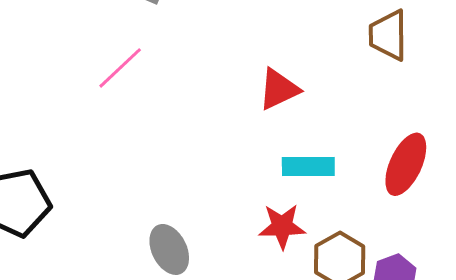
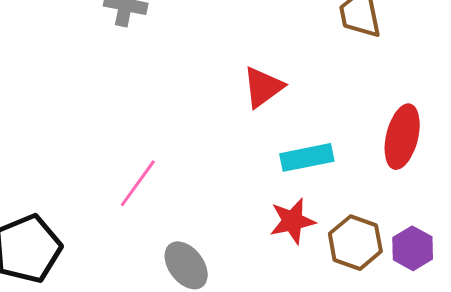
pink line: (120, 68) -> (138, 183), moved

